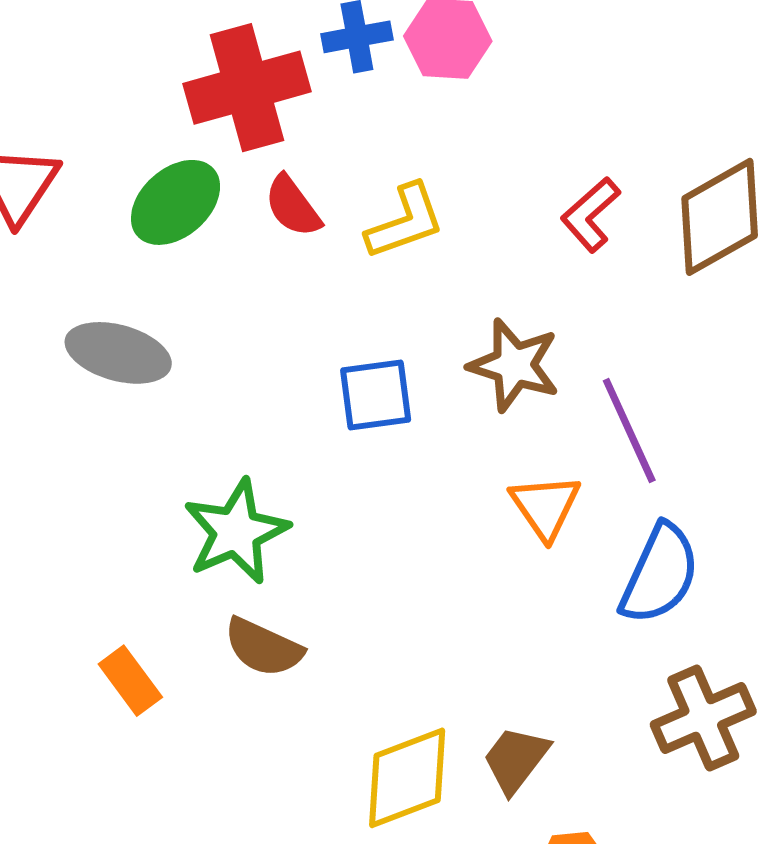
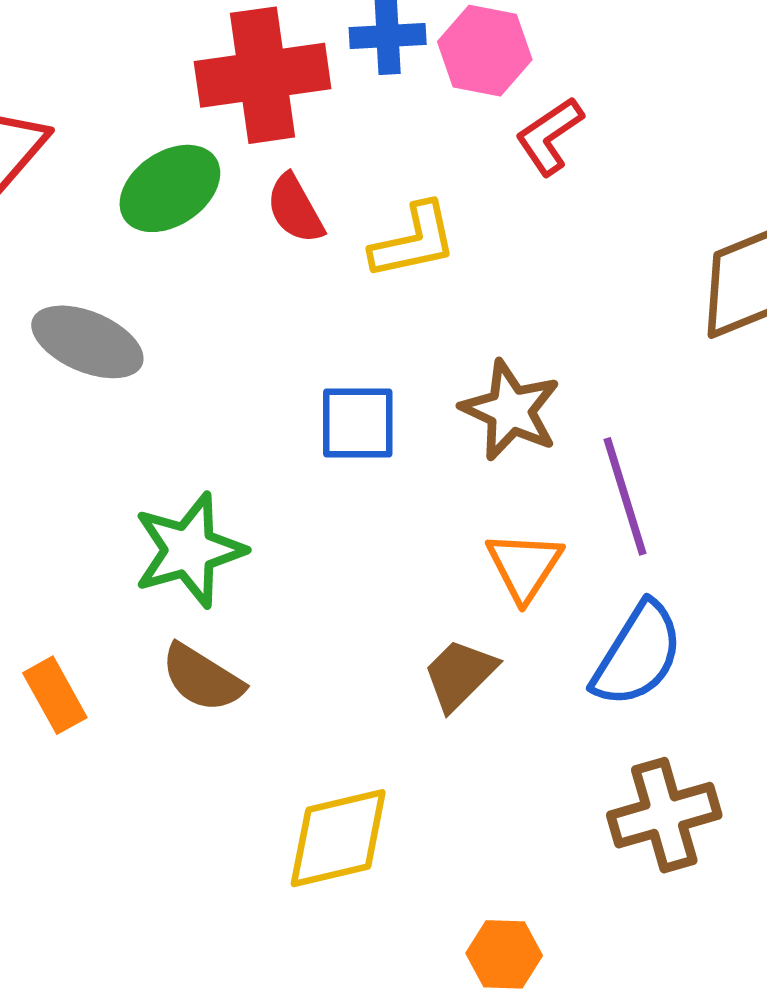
red L-shape: (591, 215) -> (549, 136), moved
brown trapezoid: (516, 759) -> (460, 675), moved

